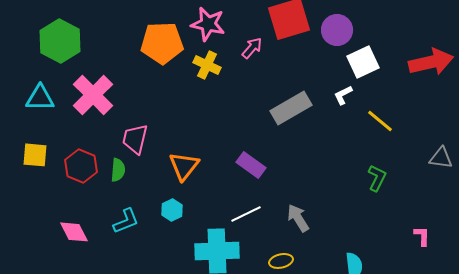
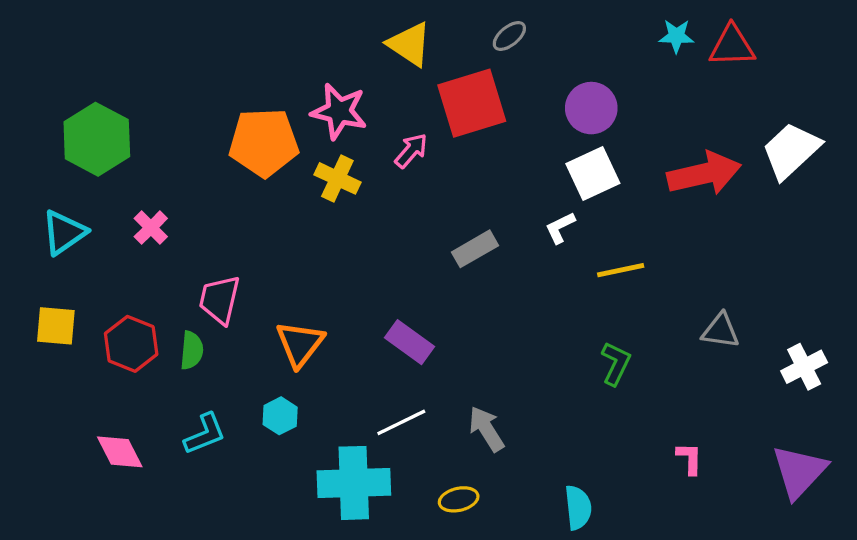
purple circle: (337, 30) -> (591, 108), moved
pink cross: (93, 95) -> (151, 228), size x0.5
cyan triangle: (40, 98) -> (64, 232), turned -36
gray rectangle: (291, 108) -> (475, 249), size x0.7
yellow line: (380, 121) -> (621, 270), turned -52

